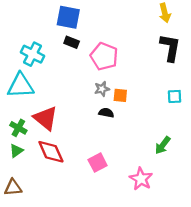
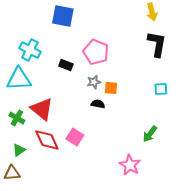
black rectangle: (72, 42) -> (66, 65), moved
green triangle: (16, 151) -> (19, 150), moved
pink square: (98, 163) -> (75, 137), moved, turned -30

